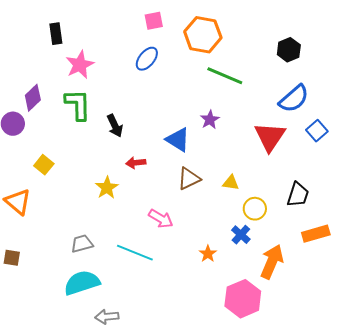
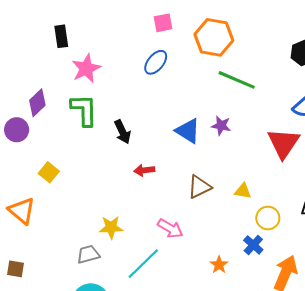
purple star: (210, 120) -> (221, 126), turned -30
blue triangle: (178, 140) -> (188, 131), moved
yellow star: (107, 188) -> (111, 227), moved, turned 30
cyan line: (135, 253) -> (143, 264), turned -66

